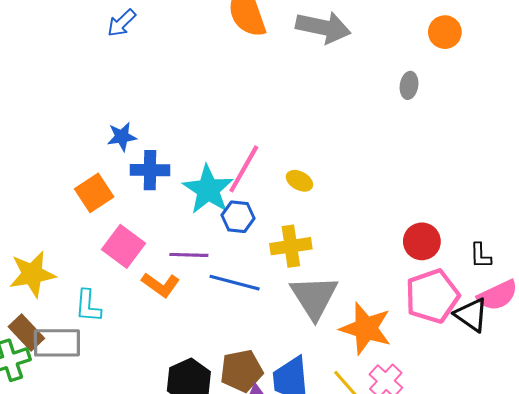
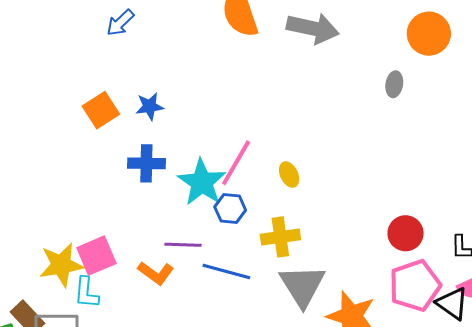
orange circle: (445, 32) -> (429, 34), size x1.4
blue star: (122, 137) -> (150, 106), moved
yellow ellipse: (299, 181) -> (289, 175), turned 35
orange square: (94, 193) -> (101, 110), moved
pink square: (123, 246) -> (96, 256), moved, turned 30
yellow star: (32, 274) -> (61, 265), moved

